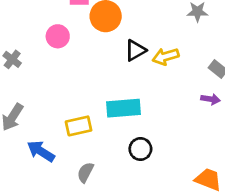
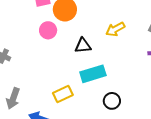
pink circle: (58, 36) -> (48, 30), moved
black triangle: (135, 50) -> (83, 46), moved, turned 36

